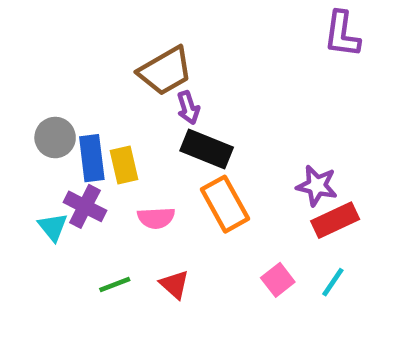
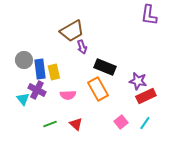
black rectangle: (207, 149) -> (105, 67), moved

